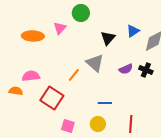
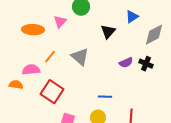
blue triangle: (133, 31) -> (132, 17), moved
gray triangle: (95, 63) -> (80, 57), moved
orange line: (74, 75) -> (50, 57), moved

